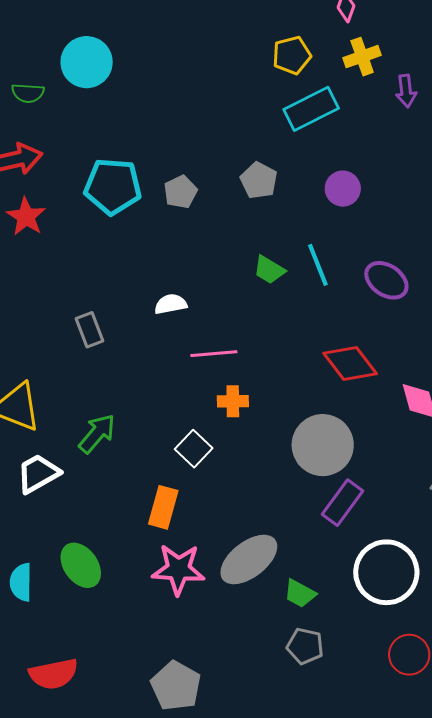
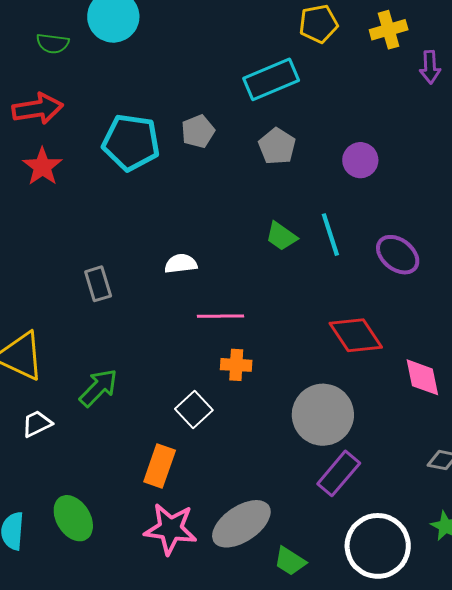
cyan rectangle: (311, 109) -> (271, 79), moved
gray pentagon: (180, 192) -> (198, 131), moved
white trapezoid: (38, 473) -> (37, 424), size x0.7

